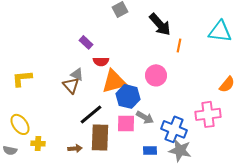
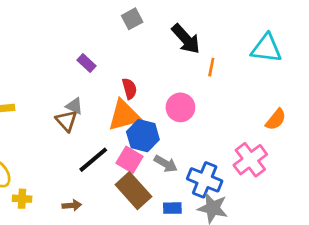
red semicircle: (101, 61) -> (129, 89), moved, turned -105
pink cross: (208, 114) -> (250, 160), turned -30
pink square: (126, 123) -> (129, 160), moved, turned 30
brown rectangle: (100, 137) -> (133, 191), moved, turned -44

